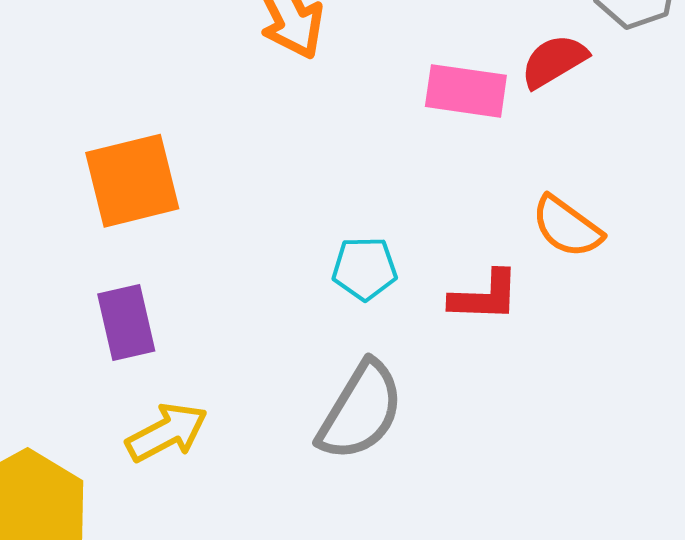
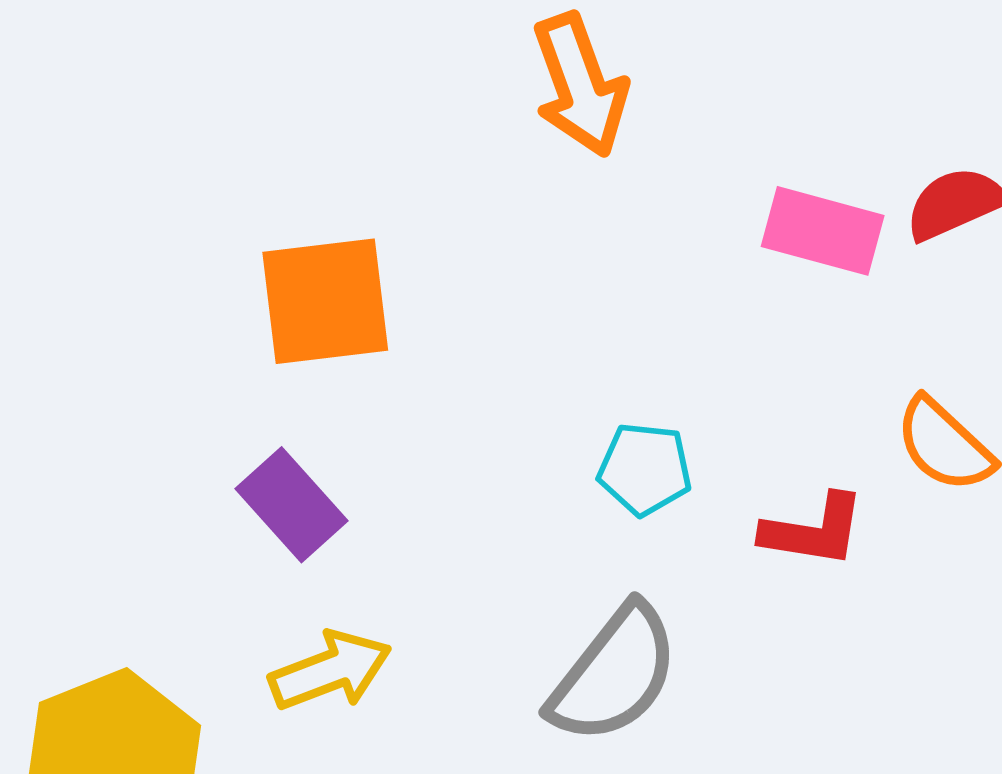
purple rectangle: (126, 322) -> (291, 505), turned -36

